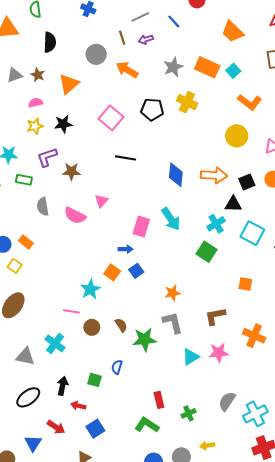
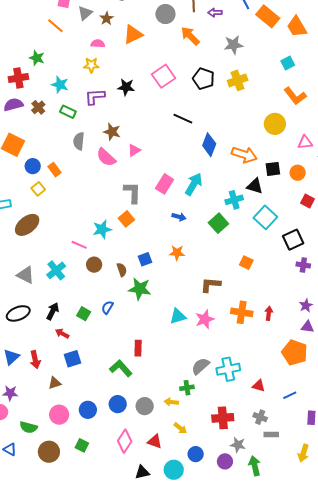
orange rectangle: (207, 67) -> (268, 16), moved
gray triangle: (14, 75) -> (85, 13), turned -35
yellow cross: (187, 102) -> (238, 80), turned 30
black star: (63, 124) -> (126, 87), moved
black line: (126, 158) -> (183, 119), moved
brown star: (71, 171) -> (112, 132), moved
cyan arrow: (171, 219) -> (194, 184), turned -130
blue arrow: (126, 249) -> (179, 217), moved
blue square: (136, 271) -> (145, 259), moved
gray L-shape: (173, 323) -> (132, 192), moved
orange cross: (254, 336) -> (242, 312), turned -30
pink star: (219, 353) -> (205, 319), turned -30
green cross: (189, 413) -> (187, 388), moved
cyan cross: (255, 414) -> (228, 369), moved
red arrow: (56, 427) -> (35, 360), moved, turned 30

